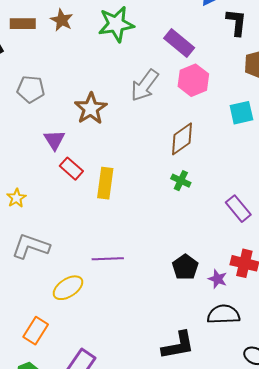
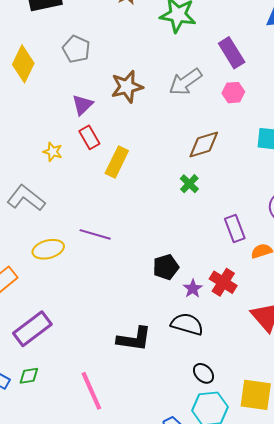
pink hexagon: (193, 80) -> (233, 93), size x0.7
yellow star: (16, 198) -> (53, 152), moved, turned 30

